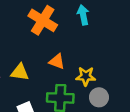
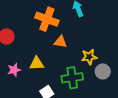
orange triangle: (57, 61) -> (60, 42), moved

